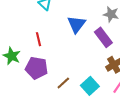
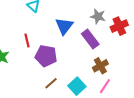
purple pentagon: (37, 68) -> (46, 56), moved

